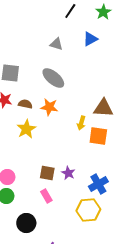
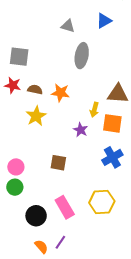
gray ellipse: (53, 78) -> (82, 56), moved, turned 60
purple star: (68, 173) -> (81, 130), moved
blue cross: (98, 184) -> (112, 157), moved
pink rectangle: (46, 196) -> (65, 207), moved, size x1.5

